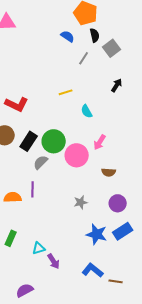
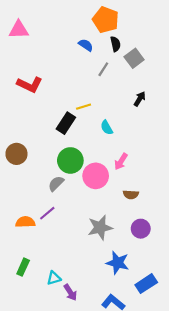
red L-shape: (17, 104) -> (30, 85), moved
black rectangle: (29, 141) -> (66, 123), moved
purple line: (33, 189) -> (47, 213), turned 49
gray star: (81, 202) -> (100, 228), size x1.6
blue rectangle: (123, 231) -> (146, 284), moved

